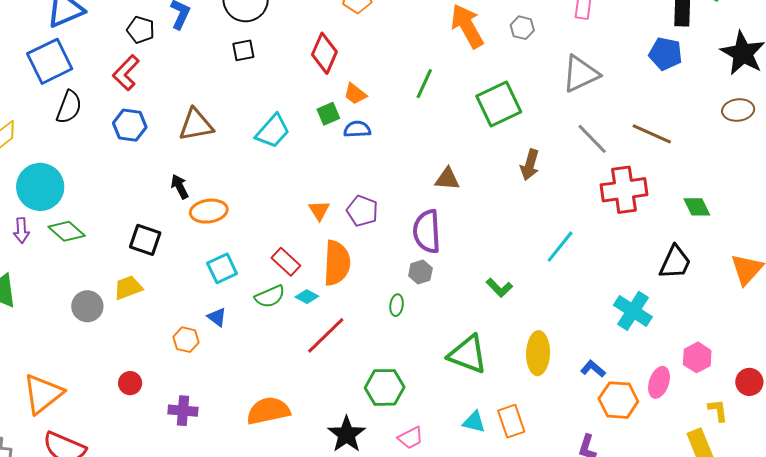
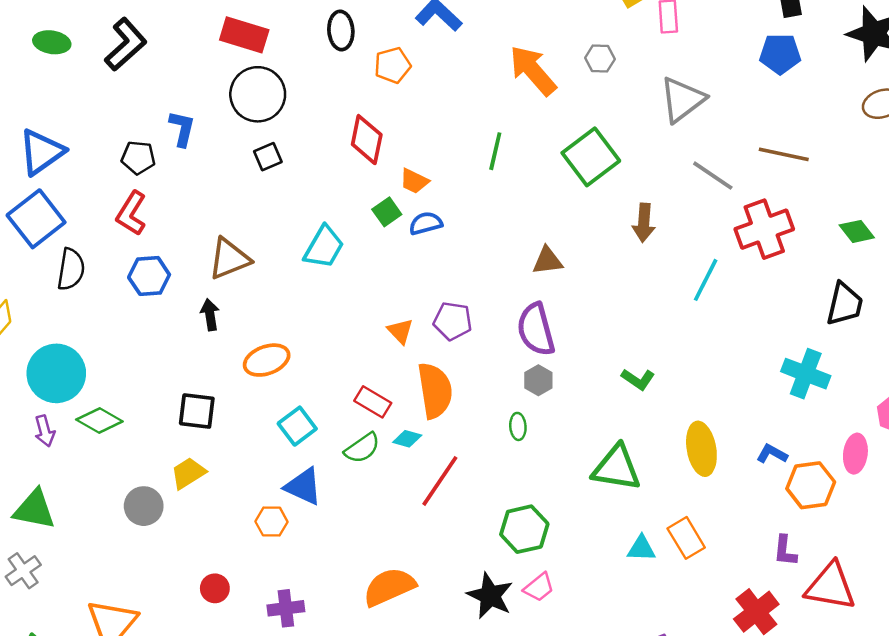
black arrow: (180, 187) -> (210, 315), moved, turned 30
cyan line: (560, 247) -> (706, 280), moved
blue triangle: (217, 317) -> (303, 486), size x1.6
pink trapezoid: (411, 438) -> (539, 587), moved

